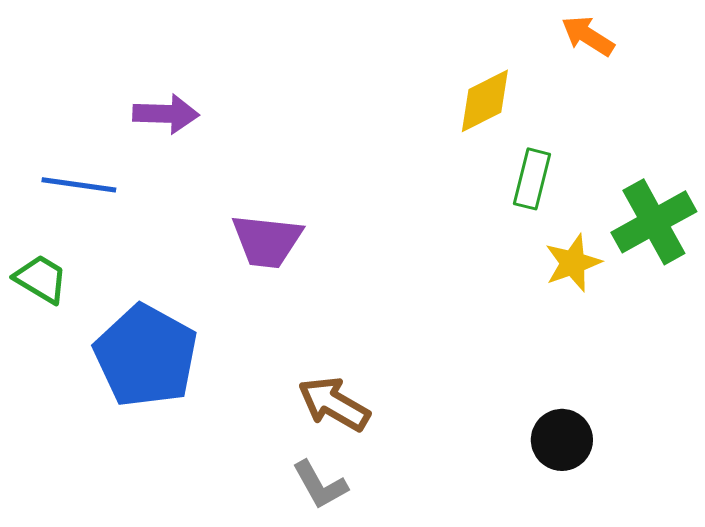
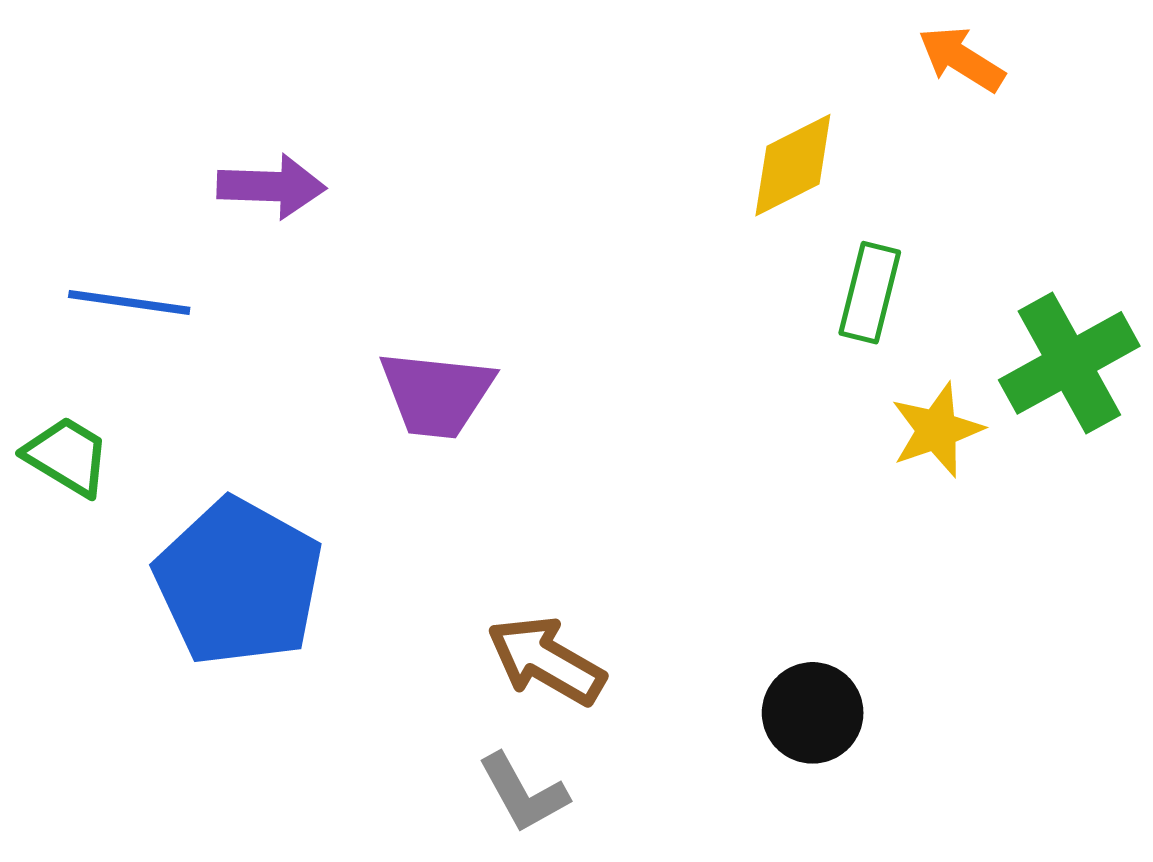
black circle: (562, 440) -> (813, 713), moved

